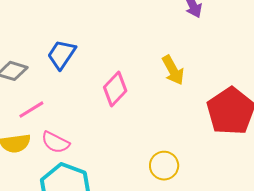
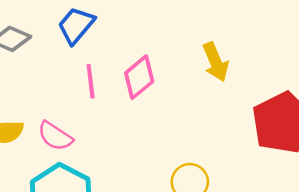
pink line: (31, 110) -> (91, 81), moved, turned -72

